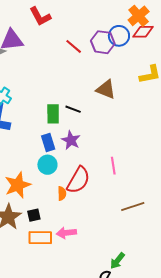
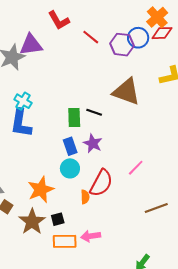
red line: (74, 46) -> (91, 37), moved
brown triangle: (106, 89) -> (126, 92), size x1.4
pink line: (113, 166) -> (136, 168), turned 54

